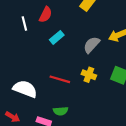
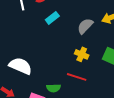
red line: (60, 79) -> (77, 77), moved

